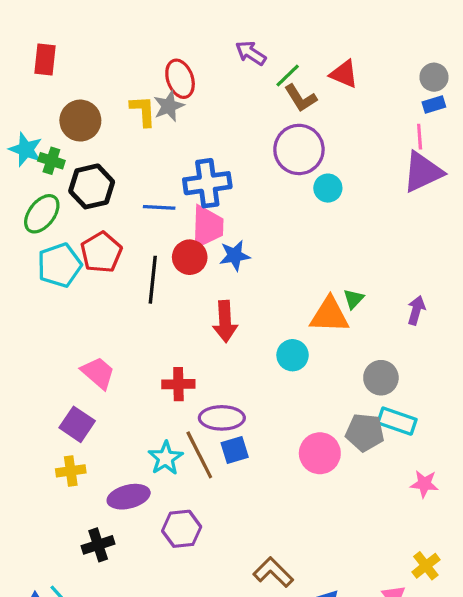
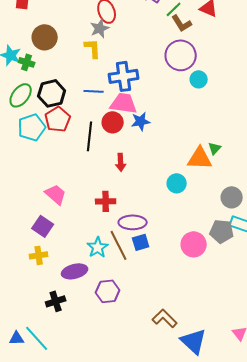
yellow L-shape: (143, 111) -> (93, 48), moved
black hexagon: (92, 186) -> (52, 93), moved
pink trapezoid: (207, 227) -> (124, 103), turned -84
red arrow: (225, 321) -> (121, 162), moved, size x0.7

